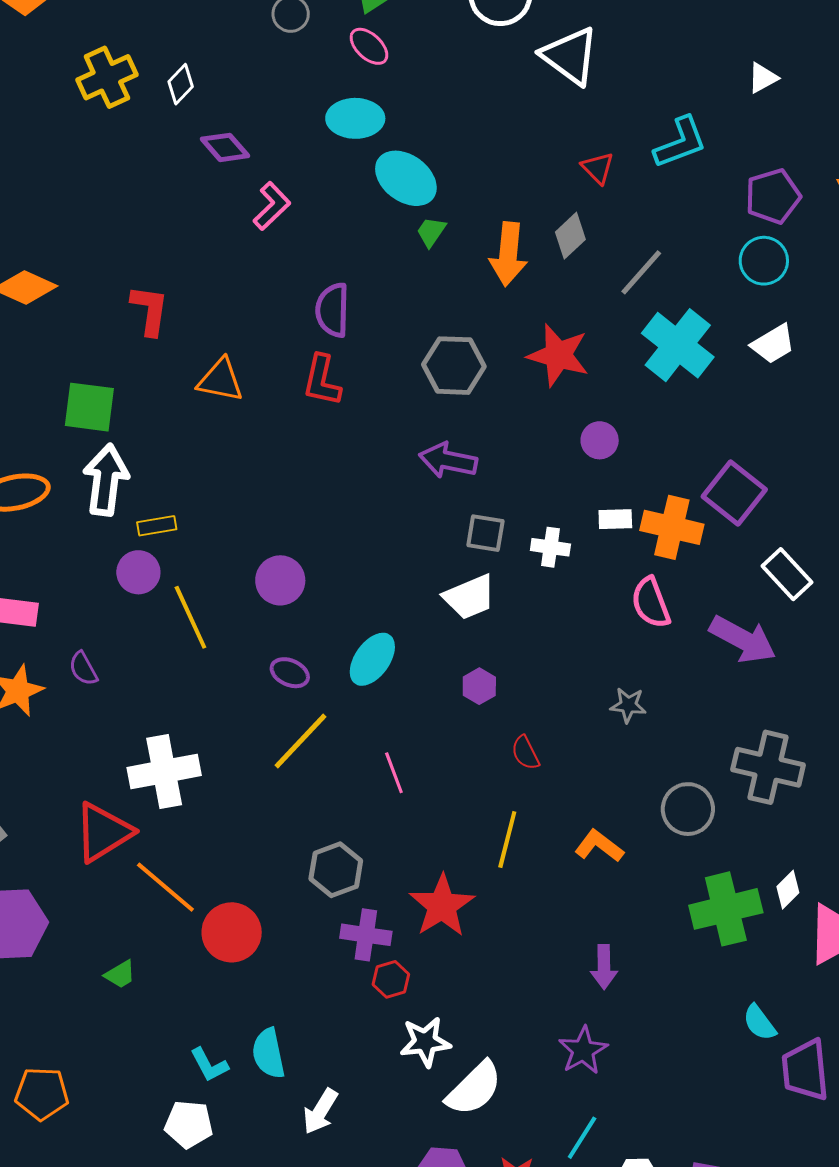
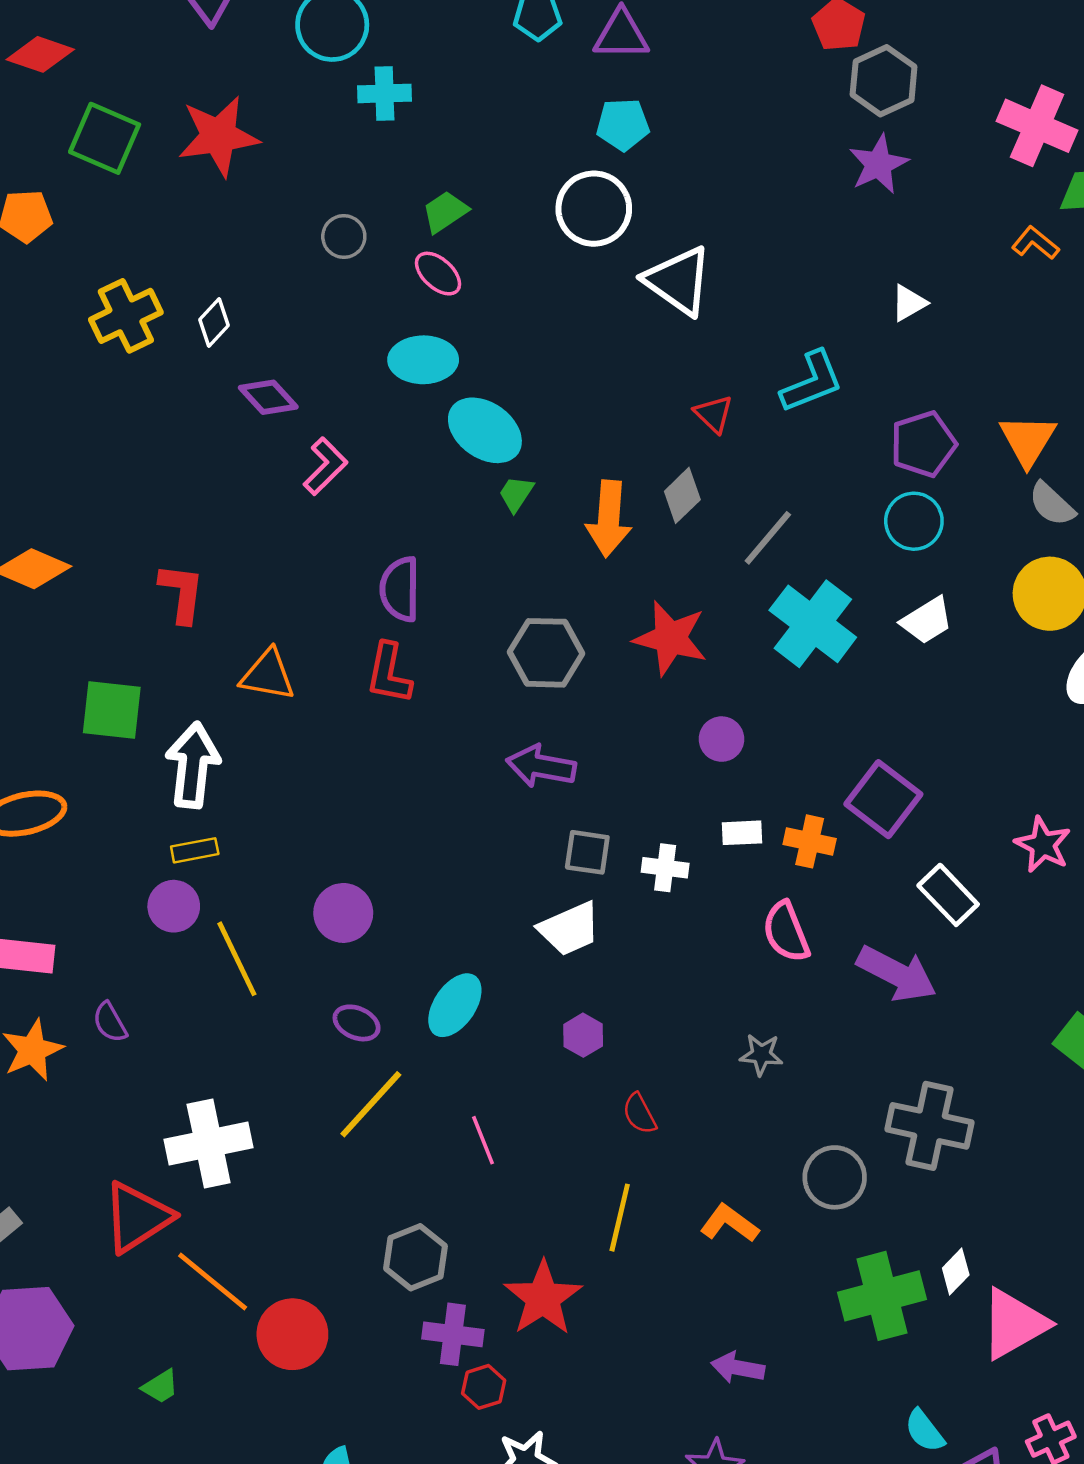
white arrow: (106, 480) -> (193, 765), moved
orange cross: (672, 527) -> (810, 841), size x0.7
purple arrow: (604, 967) -> (738, 1368), turned 102

